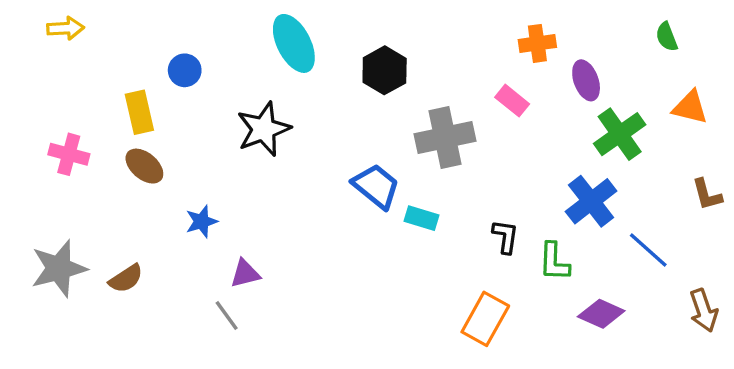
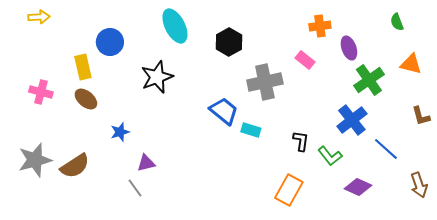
blue circle: (185, 70) -> (110, 42), size x1.4
green L-shape: (554, 262) -> (330, 156), turned -40
brown semicircle: (126, 279) -> (75, 166), size x1.4

